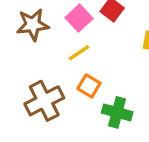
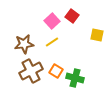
brown star: (33, 25) -> (24, 44), moved
orange square: (89, 86) -> (56, 71), moved

